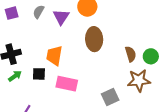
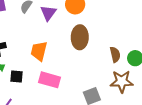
black square: (39, 74) -> (16, 76), moved

